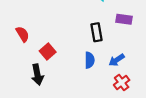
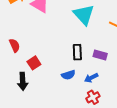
purple rectangle: (124, 19) -> (100, 55), moved
blue semicircle: (90, 60) -> (68, 75), turned 64

